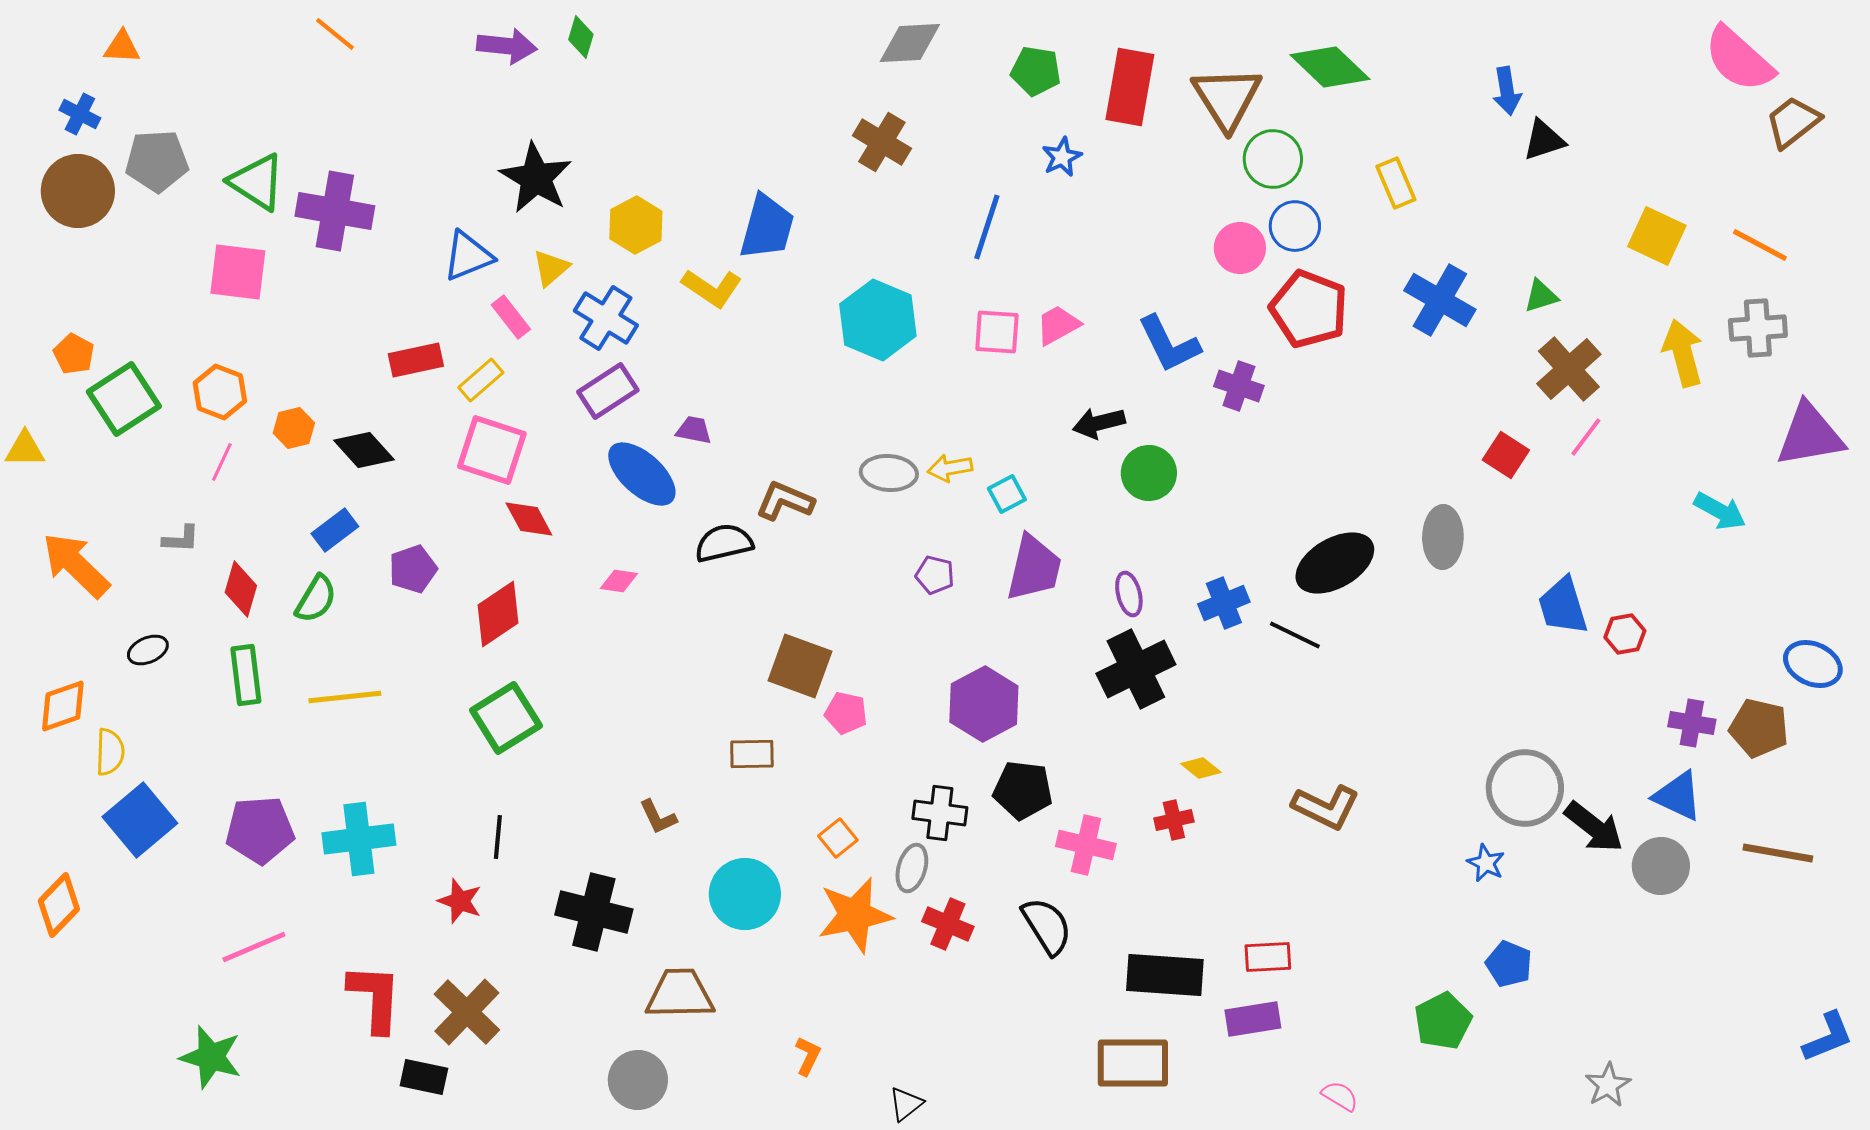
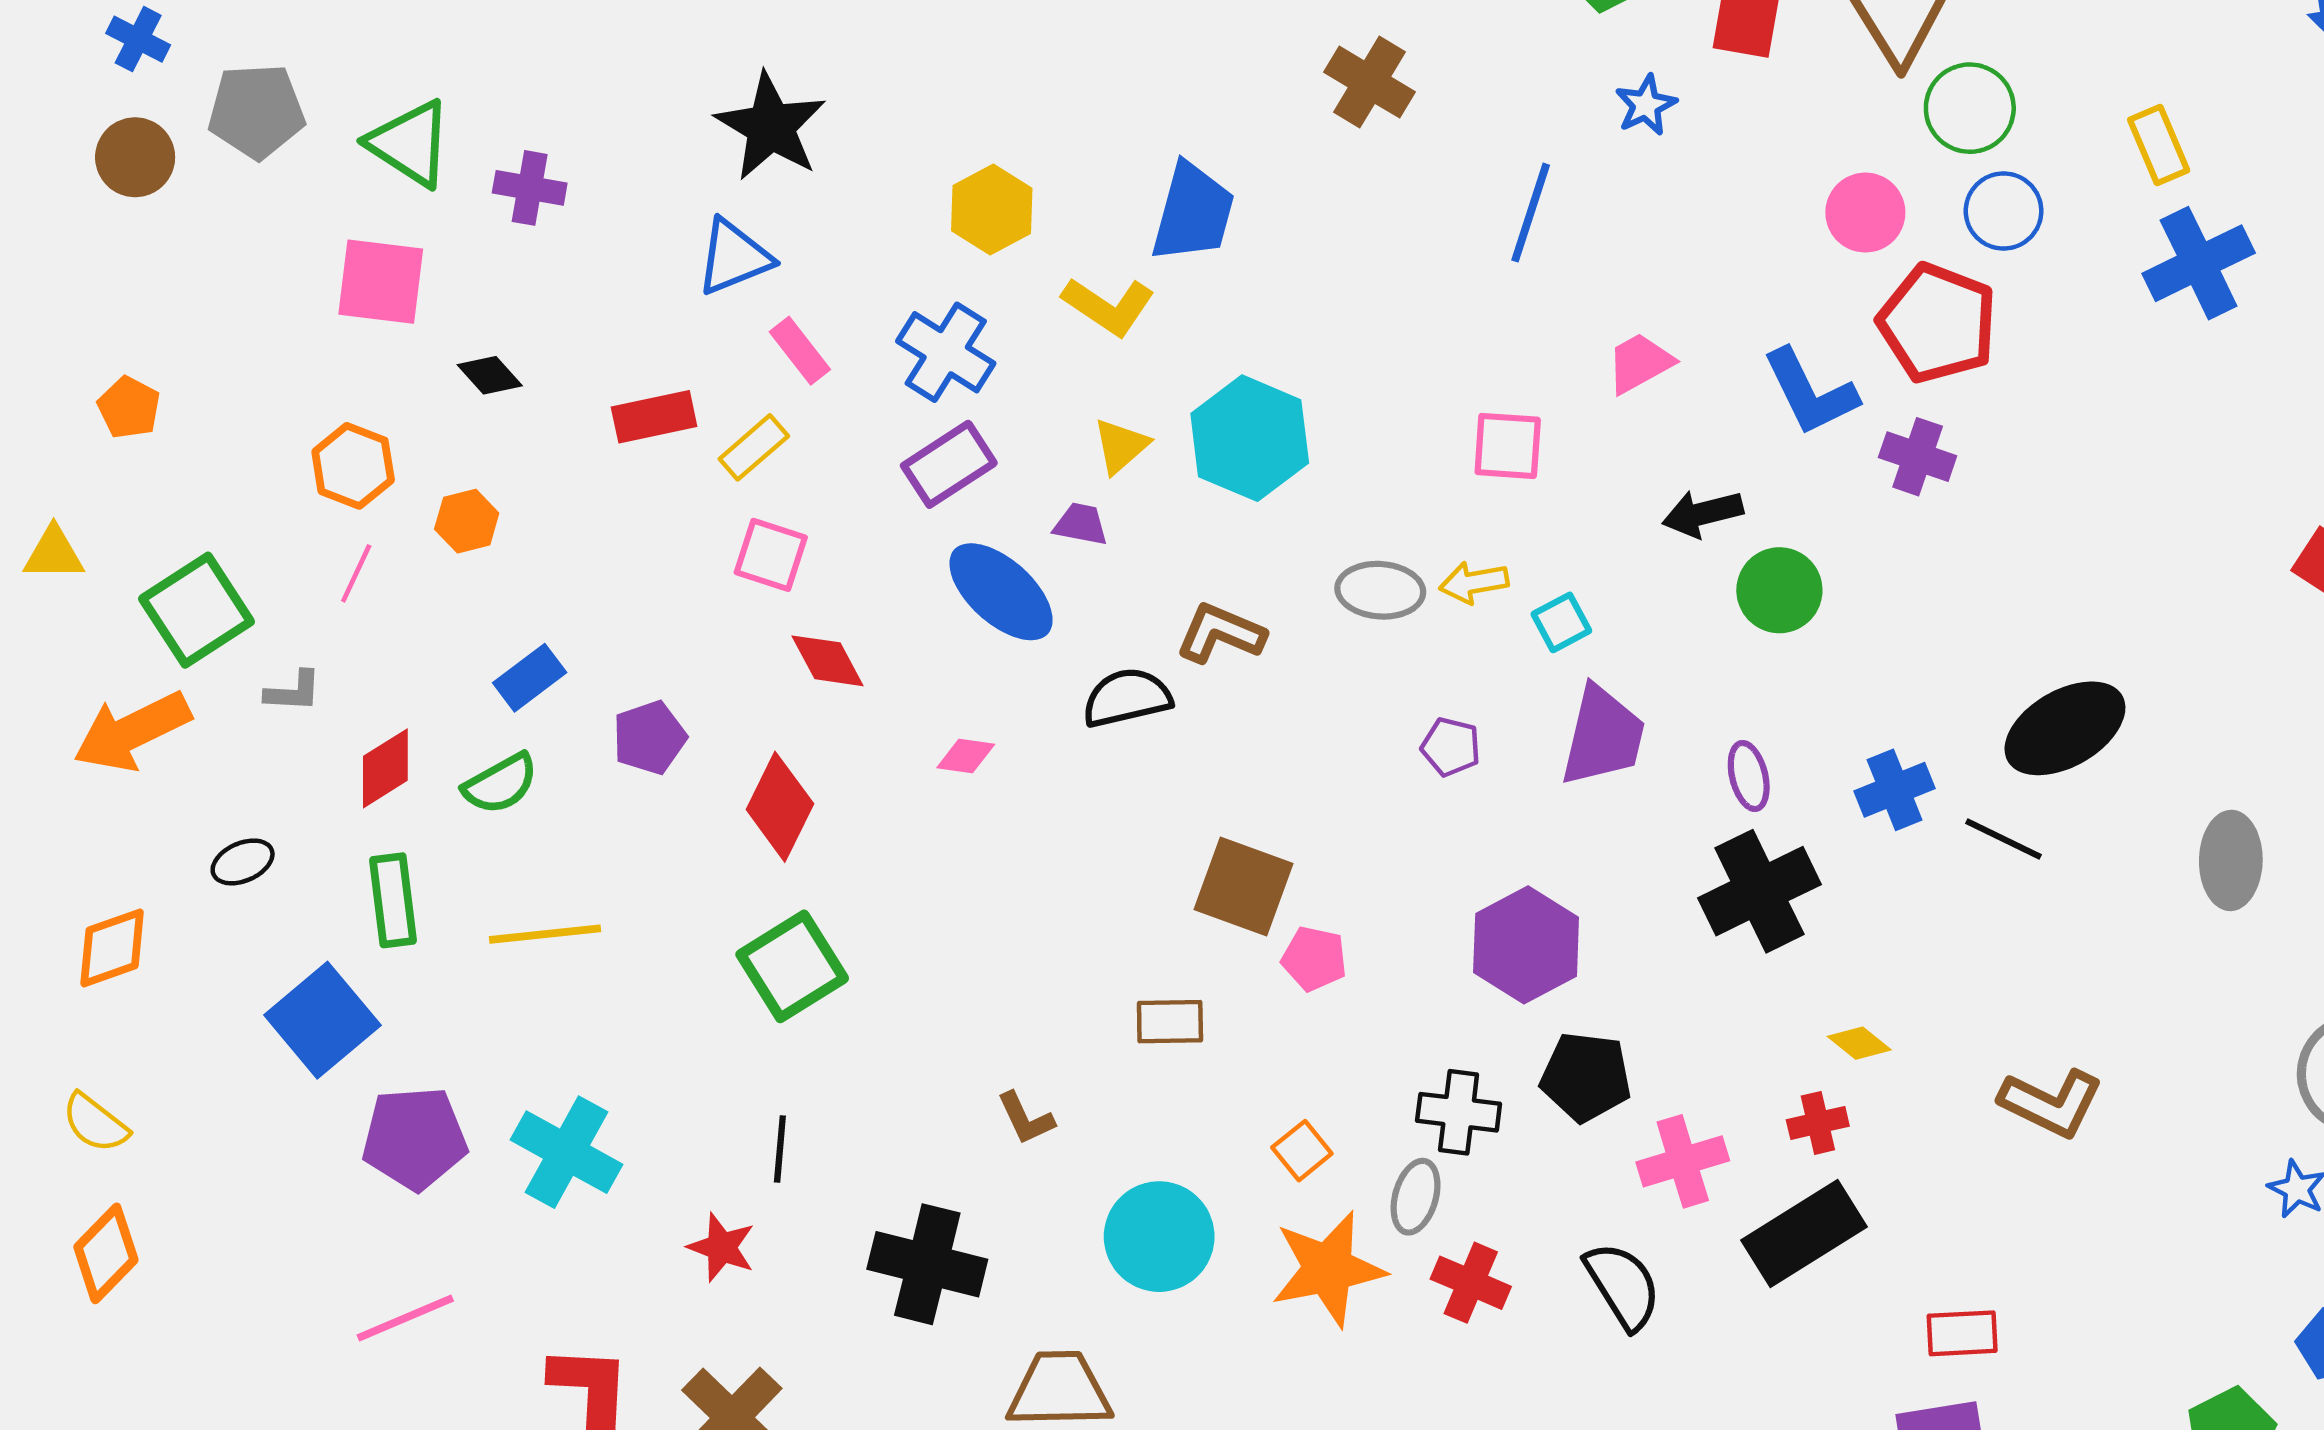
black star: (536, 178) -> (771, 127), moved
brown circle: (78, 191) -> (135, 157), size x0.7
purple cross: (335, 211) -> (530, 188), size x0.6
pink circle: (1240, 248) -> (1865, 213), moved
yellow triangle: (551, 268) -> (1121, 446), moved
blue cross: (1440, 300) -> (2199, 263), moved, turned 34
red pentagon: (1309, 309) -> (1938, 323), moved
cyan hexagon: (878, 320) -> (1250, 438), moved
pink square: (997, 332) -> (1508, 446), moved
green square: (124, 399) -> (197, 610), moved
black diamond: (364, 450) -> (490, 375), moved, size x0.7
pink square: (492, 450) -> (771, 555), size x0.7
gray ellipse: (1443, 537) -> (2231, 860), moved
orange arrow: (76, 565) -> (132, 731), turned -70
red diamond: (241, 589) -> (385, 768), turned 42
green semicircle: (316, 599) -> (501, 784), turned 30
red diamond: (498, 614) -> (780, 807), turned -30
yellow semicircle: (110, 752) -> (95, 1123), moved, turned 126
blue square: (140, 820) -> (322, 1020), moved
cyan cross: (359, 839) -> (567, 1152), turned 36
pink cross: (1086, 845) -> (1683, 1161), turned -30
black rectangle: (1165, 975) -> (1804, 1234), moved, turned -36

